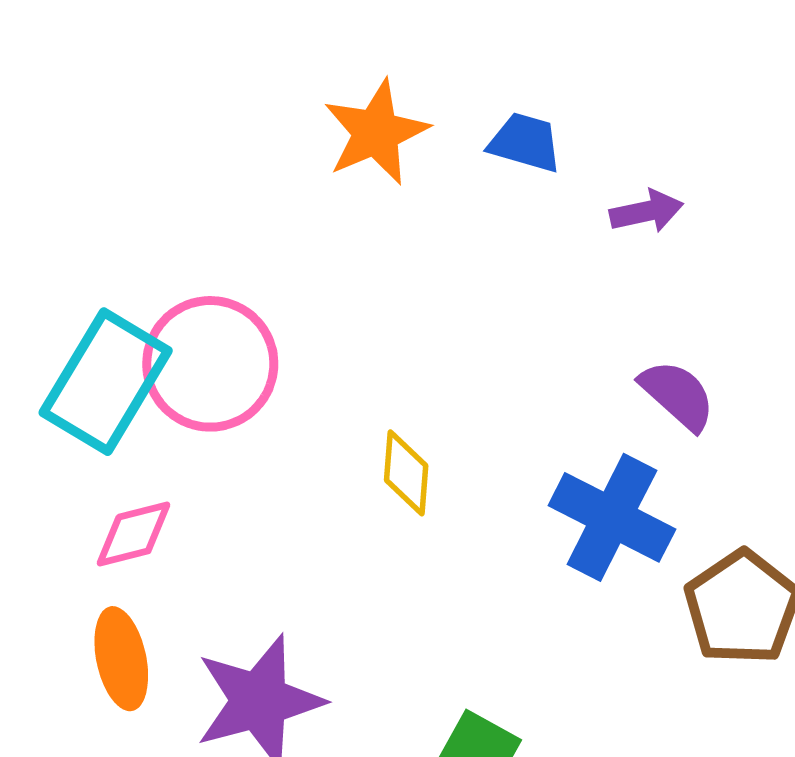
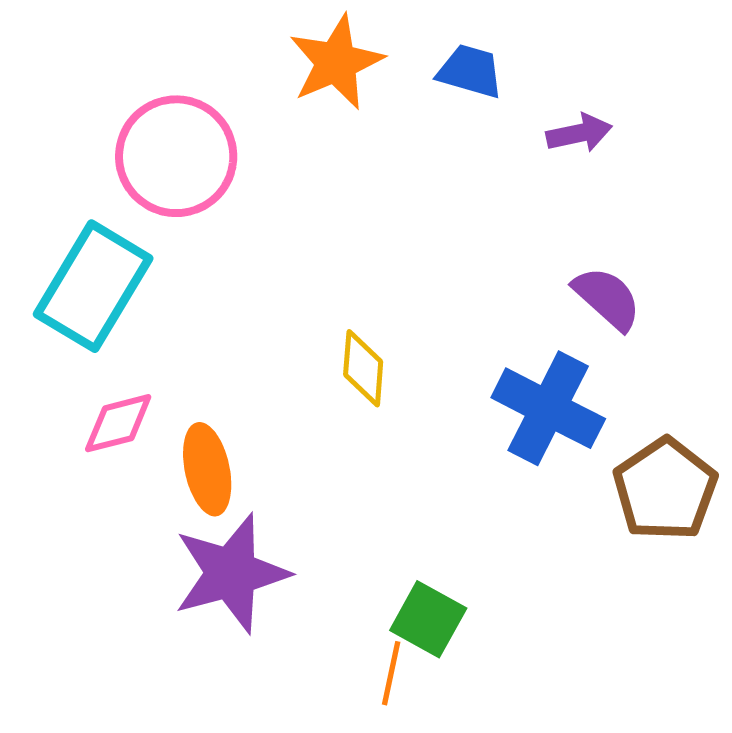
pink circle: (210, 364) -> (176, 156), moved
orange ellipse: (121, 659) -> (207, 469), moved

